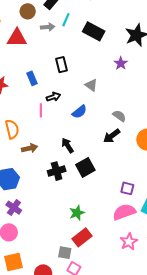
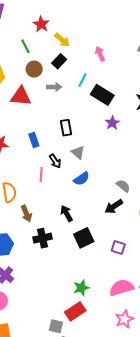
cyan line: (66, 20) -> (82, 80), moved
purple star: (121, 63) -> (112, 123), moved
gray triangle: (91, 85) -> (78, 152), moved
black arrow: (53, 97) -> (55, 161), turned 72
brown arrow: (30, 148) -> (26, 214), turned 77
black cross: (57, 171) -> (43, 238), moved
purple square: (127, 188) -> (118, 248), moved
green star: (77, 213) -> (81, 288), moved

